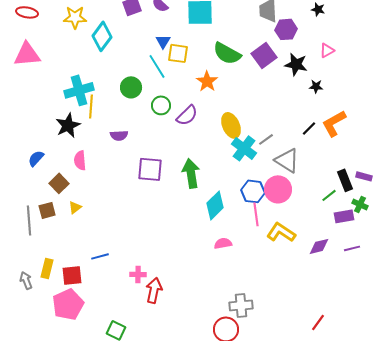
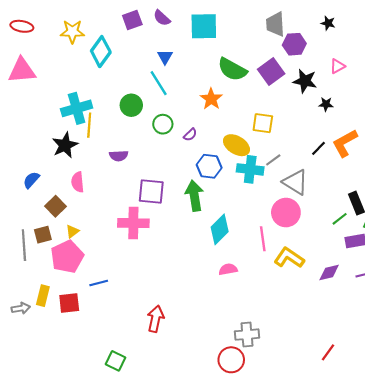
yellow square: (178, 53) -> (263, 123), moved
purple semicircle: (187, 115) -> (190, 135), size x0.6
yellow ellipse: (231, 125) -> (236, 145), turned -35
cyan cross: (244, 148) -> (250, 169), turned -30
blue hexagon: (253, 191) -> (209, 166), moved
pink cross: (138, 274) -> (133, 223), moved, size x1.8
gray arrow: (26, 280) -> (21, 308), turned 102
pink pentagon: (68, 304) -> (67, 257), moved

